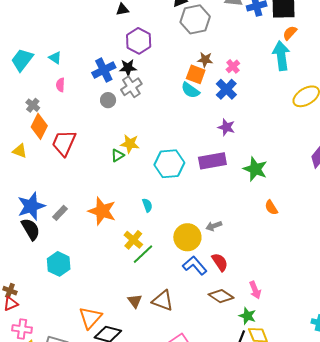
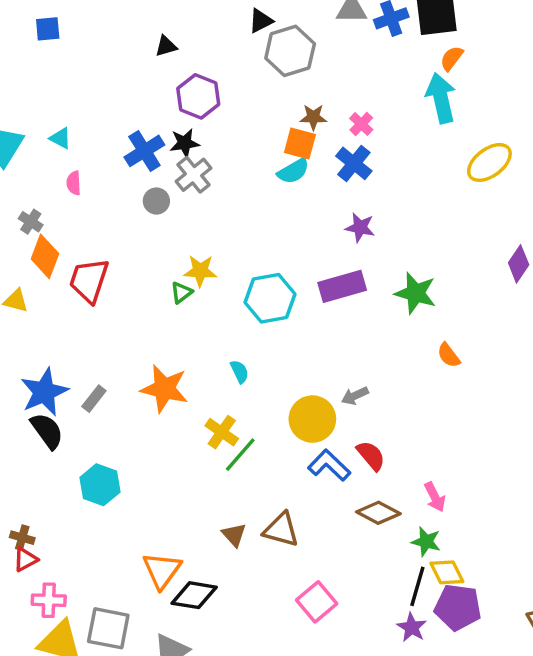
cyan semicircle: (190, 90) -> (293, 171), turned -60

